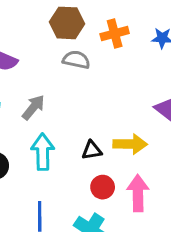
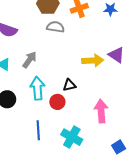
yellow arrow: (130, 144) -> (93, 60), moved
red circle: (103, 187) -> (57, 102), moved

